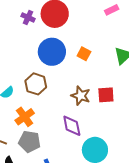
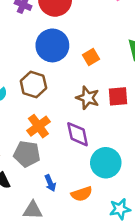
orange square: (84, 54) -> (91, 57), moved, turned 32
orange cross: (25, 117) -> (38, 126), moved

